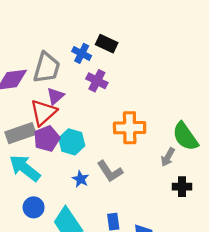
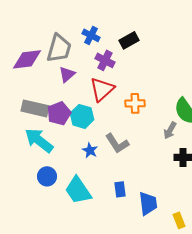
black rectangle: (107, 44) -> (129, 40), moved, turned -54
red triangle: (43, 112) -> (102, 89), moved
orange cross: (130, 128) -> (135, 103), size x0.7
gray rectangle: (20, 133) -> (35, 108), turned 32

